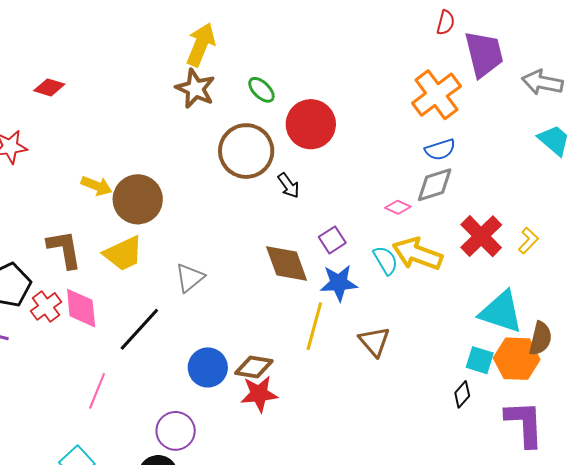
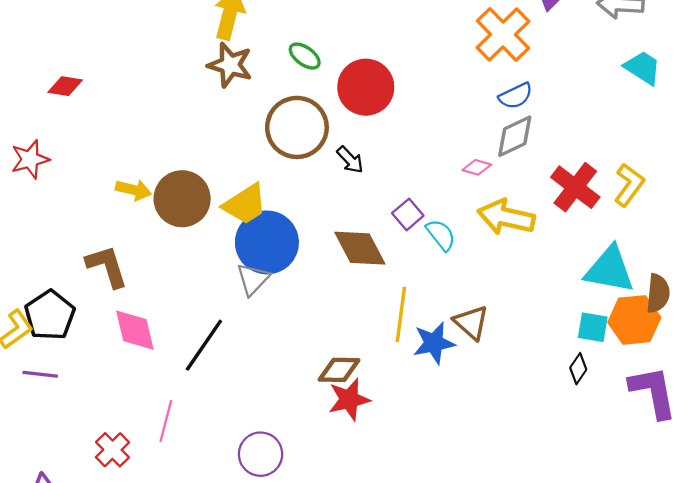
yellow L-shape: (528, 241) -> (629, 185), size x1.4
yellow trapezoid: (123, 254) -> (245, 204), moved
cyan semicircle: (385, 260) -> (441, 235), moved
blue star: (339, 283) -> (434, 343), moved
red cross: (46, 306) -> (112, 450), moved
blue circle: (208, 367) -> (267, 242), moved, size x1.4

